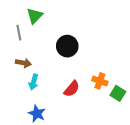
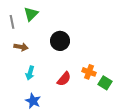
gray line: (19, 33) -> (12, 22), moved
brown arrow: (23, 63) -> (21, 47), moved

